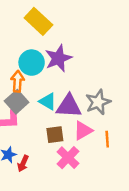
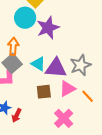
cyan circle: (32, 63) -> (25, 18), moved
orange line: (107, 139) -> (88, 96), turned -40
pink cross: (68, 158) -> (64, 118), moved

